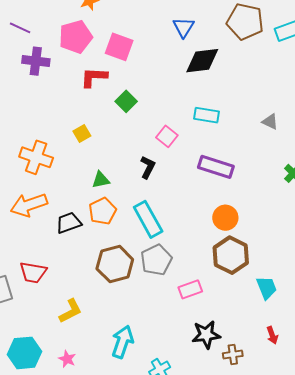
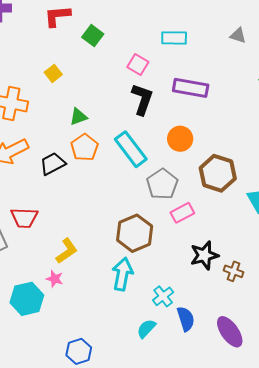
black L-shape: (148, 167) -> (142, 99), moved, size x1.4
orange circle: (225, 218) -> (180, 139), moved
gray pentagon: (156, 260) -> (162, 184), moved
brown hexagon: (115, 264) -> (135, 233), moved
brown cross: (233, 355) -> (234, 271), turned 36
pink star: (67, 359) -> (55, 279), moved

